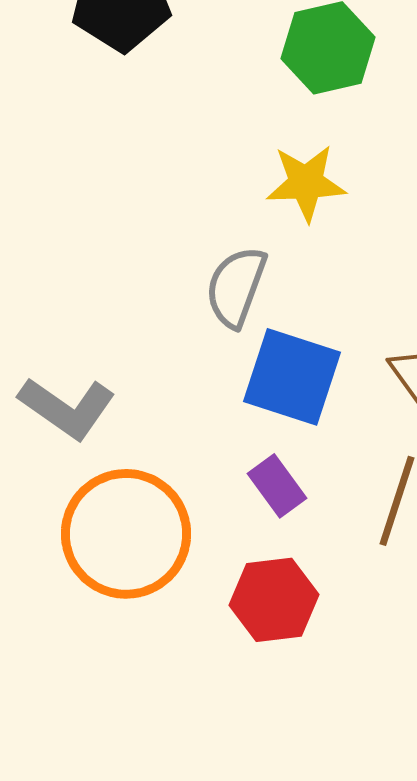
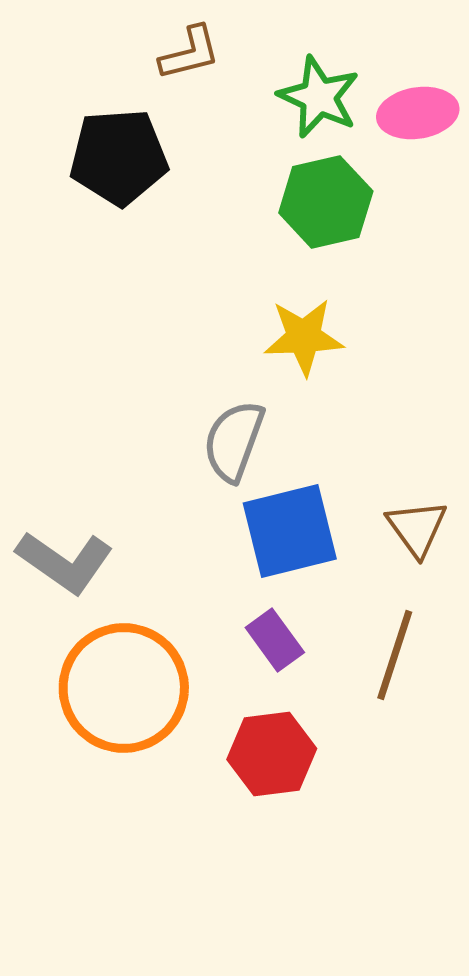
blue square: (292, 377) -> (290, 531), turned -32

